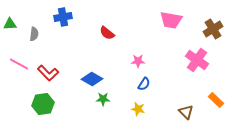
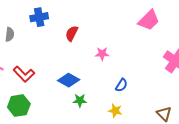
pink trapezoid: (171, 20) -> (149, 20), turned -55
red semicircle: (107, 33) -> (72, 33), moved, turned 77
pink star: (138, 61) -> (102, 54), moved

